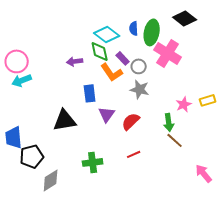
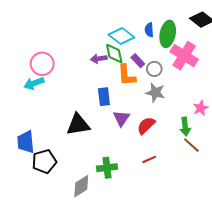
pink circle: (17, 61) -> (42, 64), moved
purple arrow: (75, 61) -> (99, 59), moved
orange L-shape: (112, 72) -> (127, 75), turned 30
gray diamond: (51, 180) -> (81, 186), moved

